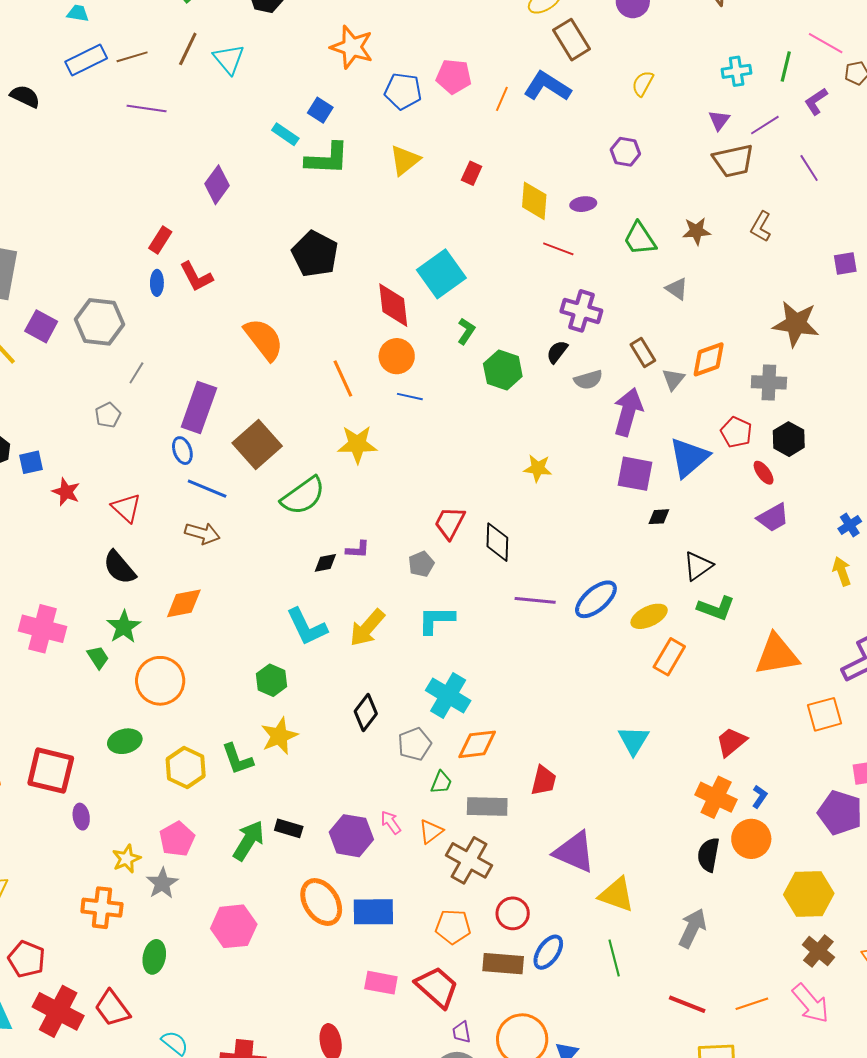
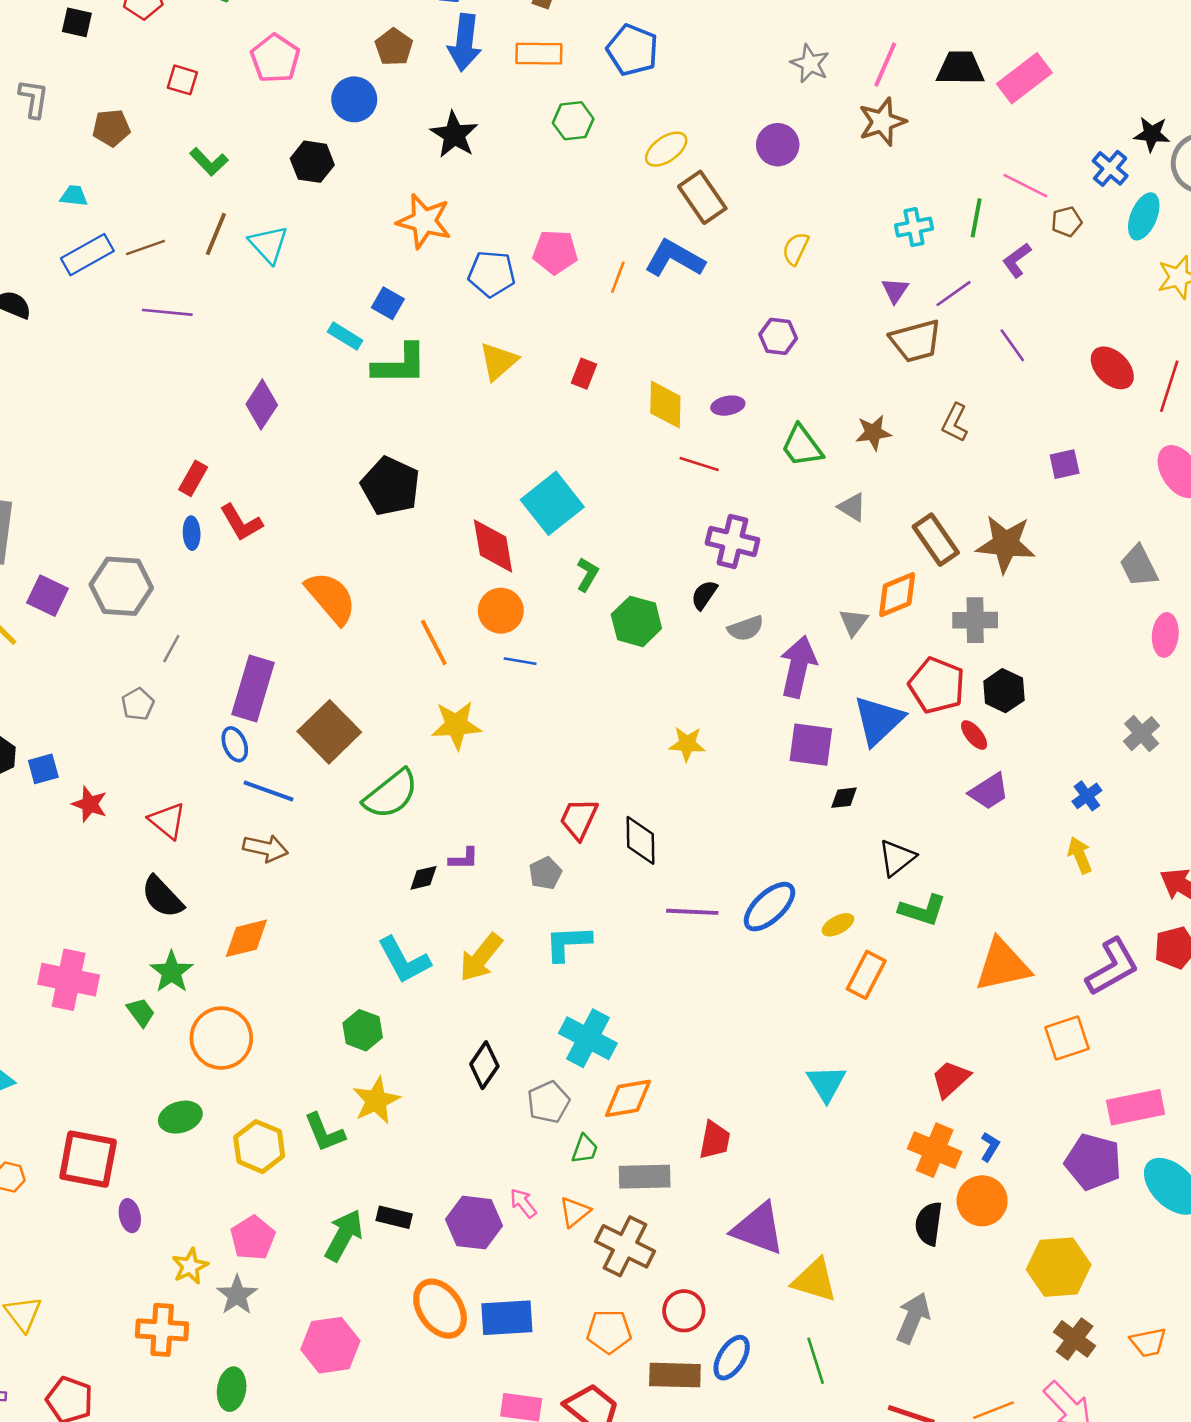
brown rectangle: (643, 353) -> (936, 540), moved, size x1.4
red pentagon: (736, 432) -> (937, 685), size x1.4
yellow ellipse: (649, 616) -> (838, 925), size x0.7

